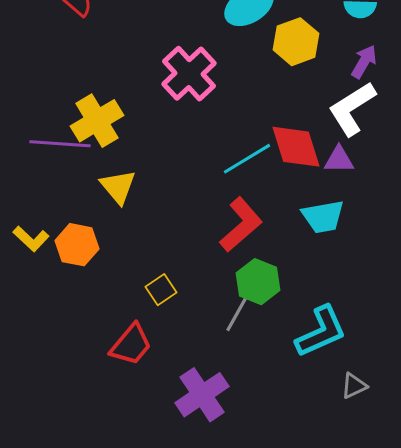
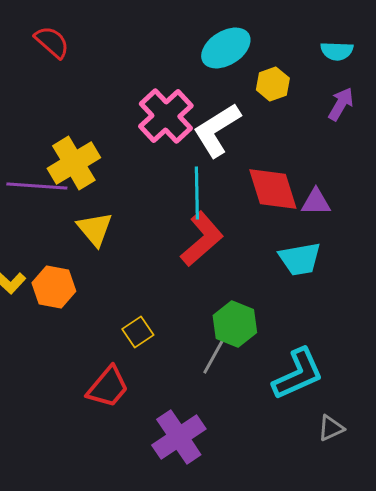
yellow hexagon: (296, 42) -> (273, 84), size x0.7
white L-shape: (352, 109) -> (217, 130), moved
cyan line: (247, 159) -> (197, 193), moved, turned -60
red L-shape: (241, 225) -> (202, 239), moved

